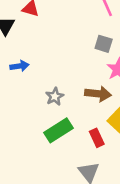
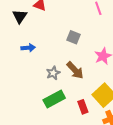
gray square: (104, 44) -> (73, 37), moved
brown arrow: (98, 94) -> (75, 70), moved, turned 36

